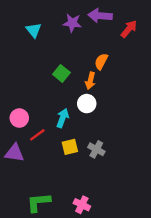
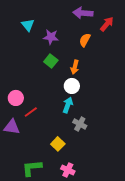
purple star: (72, 23) -> (51, 37), moved
orange semicircle: (101, 61) -> (85, 40), moved
cyan arrow: (63, 118) -> (68, 105), moved
yellow square: (70, 147) -> (58, 144), moved, turned -32

